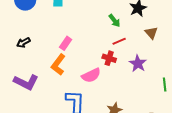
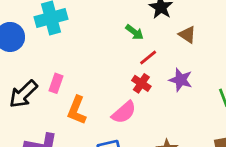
black arrow: (23, 43) -> (23, 94), size x1.6
pink rectangle: (66, 43) -> (56, 83), moved
red cross: (109, 58) -> (141, 83), turned 32

